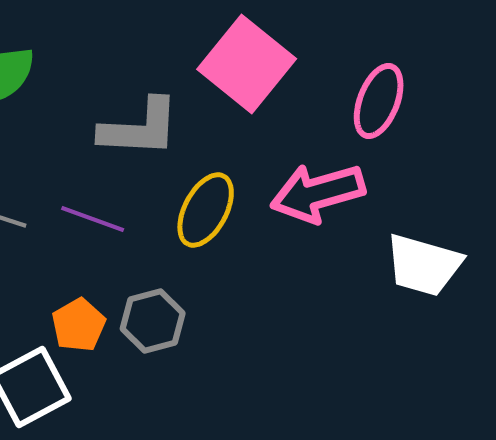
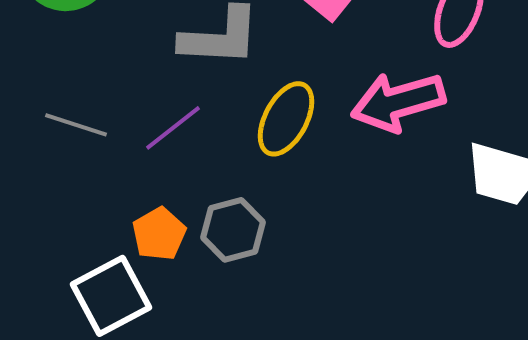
purple line: (93, 219) -> (173, 128), turned -58

